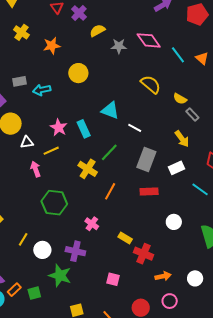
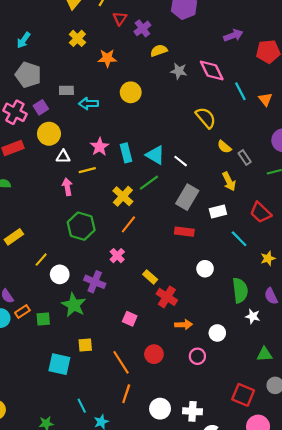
yellow semicircle: (180, 99) -> (224, 147), moved
cyan triangle: (110, 110) -> (155, 155), moved
orange line: (110, 191) -> (128, 224), moved
pink circle: (170, 301) -> (197, 356), moved

